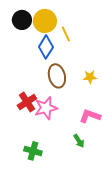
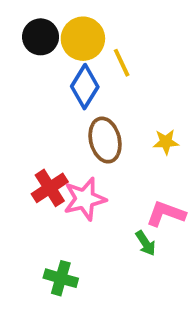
green arrow: (79, 141) -> (146, 243), moved

